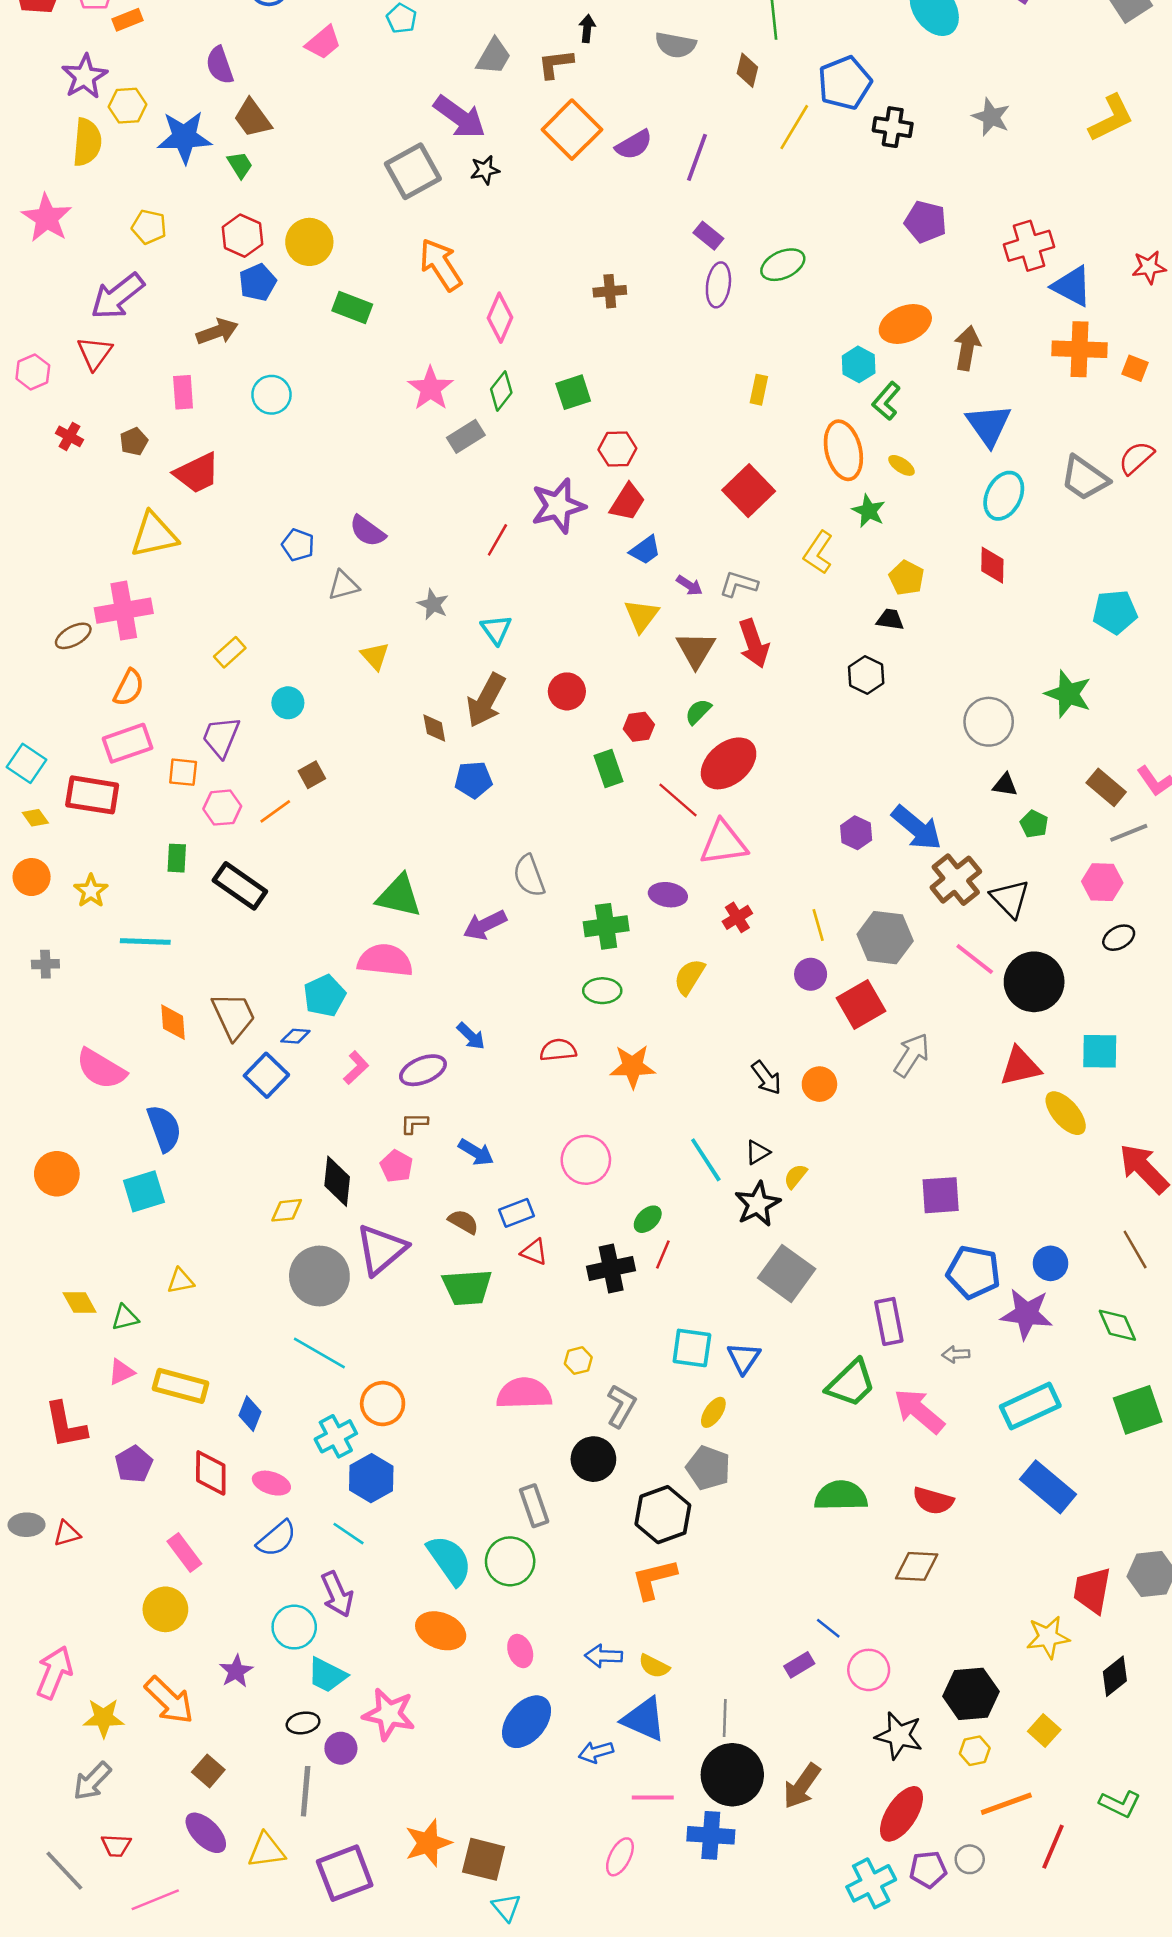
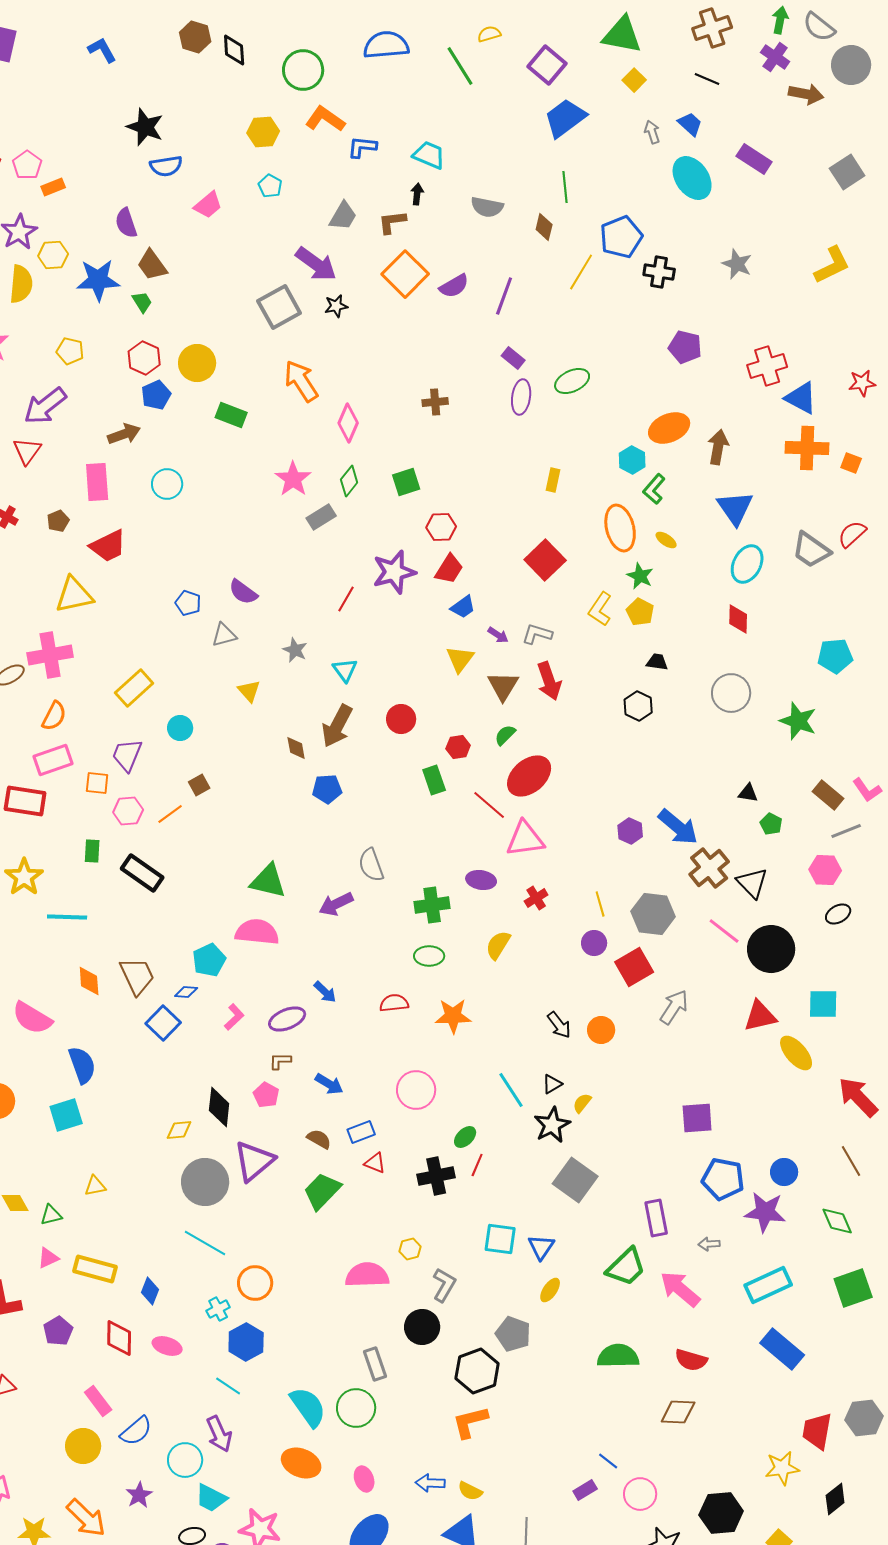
pink rectangle: (183, 392) -> (97, 482), size x1.4
yellow pentagon: (907, 578) -> (640, 612), moved
yellow rectangle: (230, 652) -> (134, 688), size x1.5
gray circle: (989, 722) -> (731, 693), moved
yellow star: (91, 891) -> (24, 877), size x1.4
green trapezoid: (467, 1287) -> (322, 1191), turned 138
yellow ellipse: (713, 1412) -> (550, 1290), moved
cyan cross: (336, 1436) -> (218, 1309), size x0.7
blue semicircle: (277, 1539) -> (136, 1431), moved

